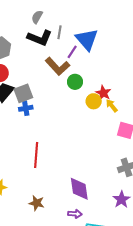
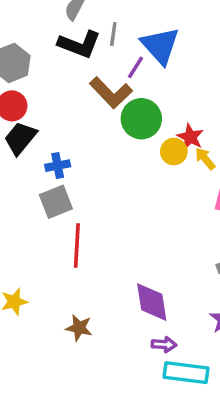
green circle: (75, 82) -> (141, 119), size x1.5
gray square: (23, 93) -> (56, 202), moved
purple arrow: (75, 214) -> (164, 344), moved

